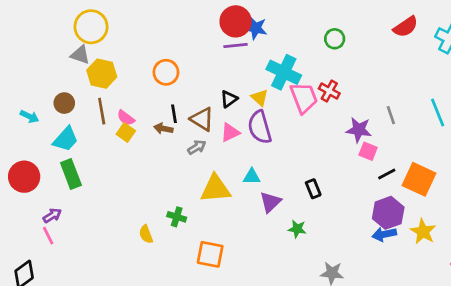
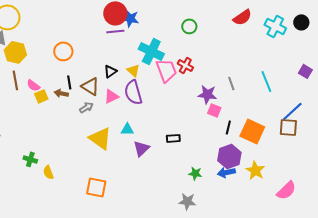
yellow square: (126, 133) -> (41, 96), moved, turned 32
black line: (387, 174) -> (228, 127), turned -48
yellow triangle: (216, 189) -> (100, 138), turned 40
black rectangle: (313, 189) -> (173, 138), turned -72
green cross: (177, 217) -> (30, 159), moved
green star: (297, 229) -> (195, 173), moved

